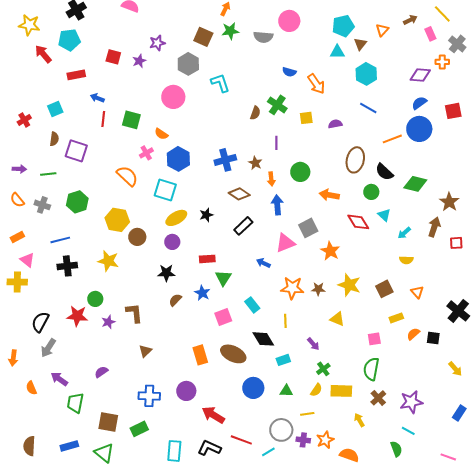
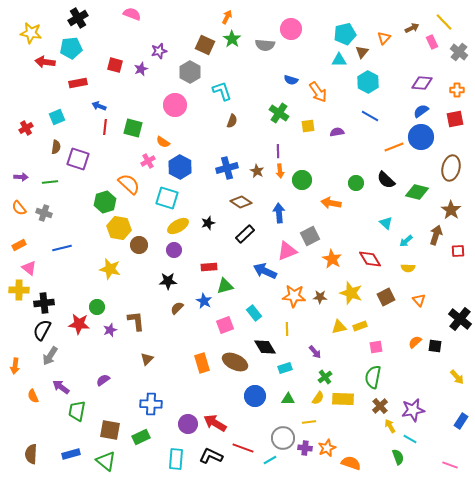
green star: (230, 31) -> (232, 39), turned -30
red arrow: (43, 54) -> (45, 62), turned -42
orange cross: (442, 62) -> (457, 90), moved
brown semicircle: (255, 113) -> (232, 121), moved
brown ellipse: (355, 160) -> (451, 168), moved
orange arrow: (271, 179) -> (280, 171), moved
green circle: (371, 192) -> (356, 183), moved
green hexagon: (77, 202) -> (105, 202), moved
red diamond: (358, 222) -> (370, 259), moved
blue arrow: (263, 263) -> (265, 271), size x1.6
black cross: (67, 266) -> (44, 303), moved
green triangle: (223, 278) -> (225, 286), turned 42
yellow rectangle: (396, 318) -> (360, 326), moved
yellow triangle: (337, 319) -> (339, 327), turned -35
purple circle: (186, 391) -> (188, 424), moved
yellow arrow: (359, 420) -> (390, 426), moved

